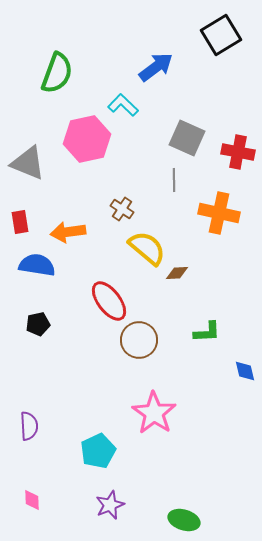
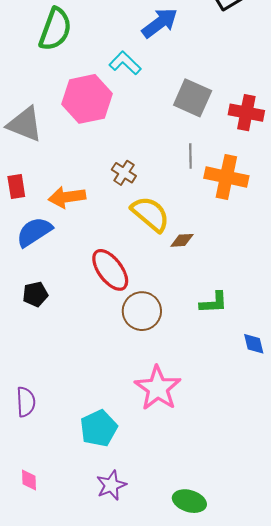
gray line: (174, 180) -> (190, 156), moved
blue semicircle: (37, 265) -> (34, 232), turned -42

